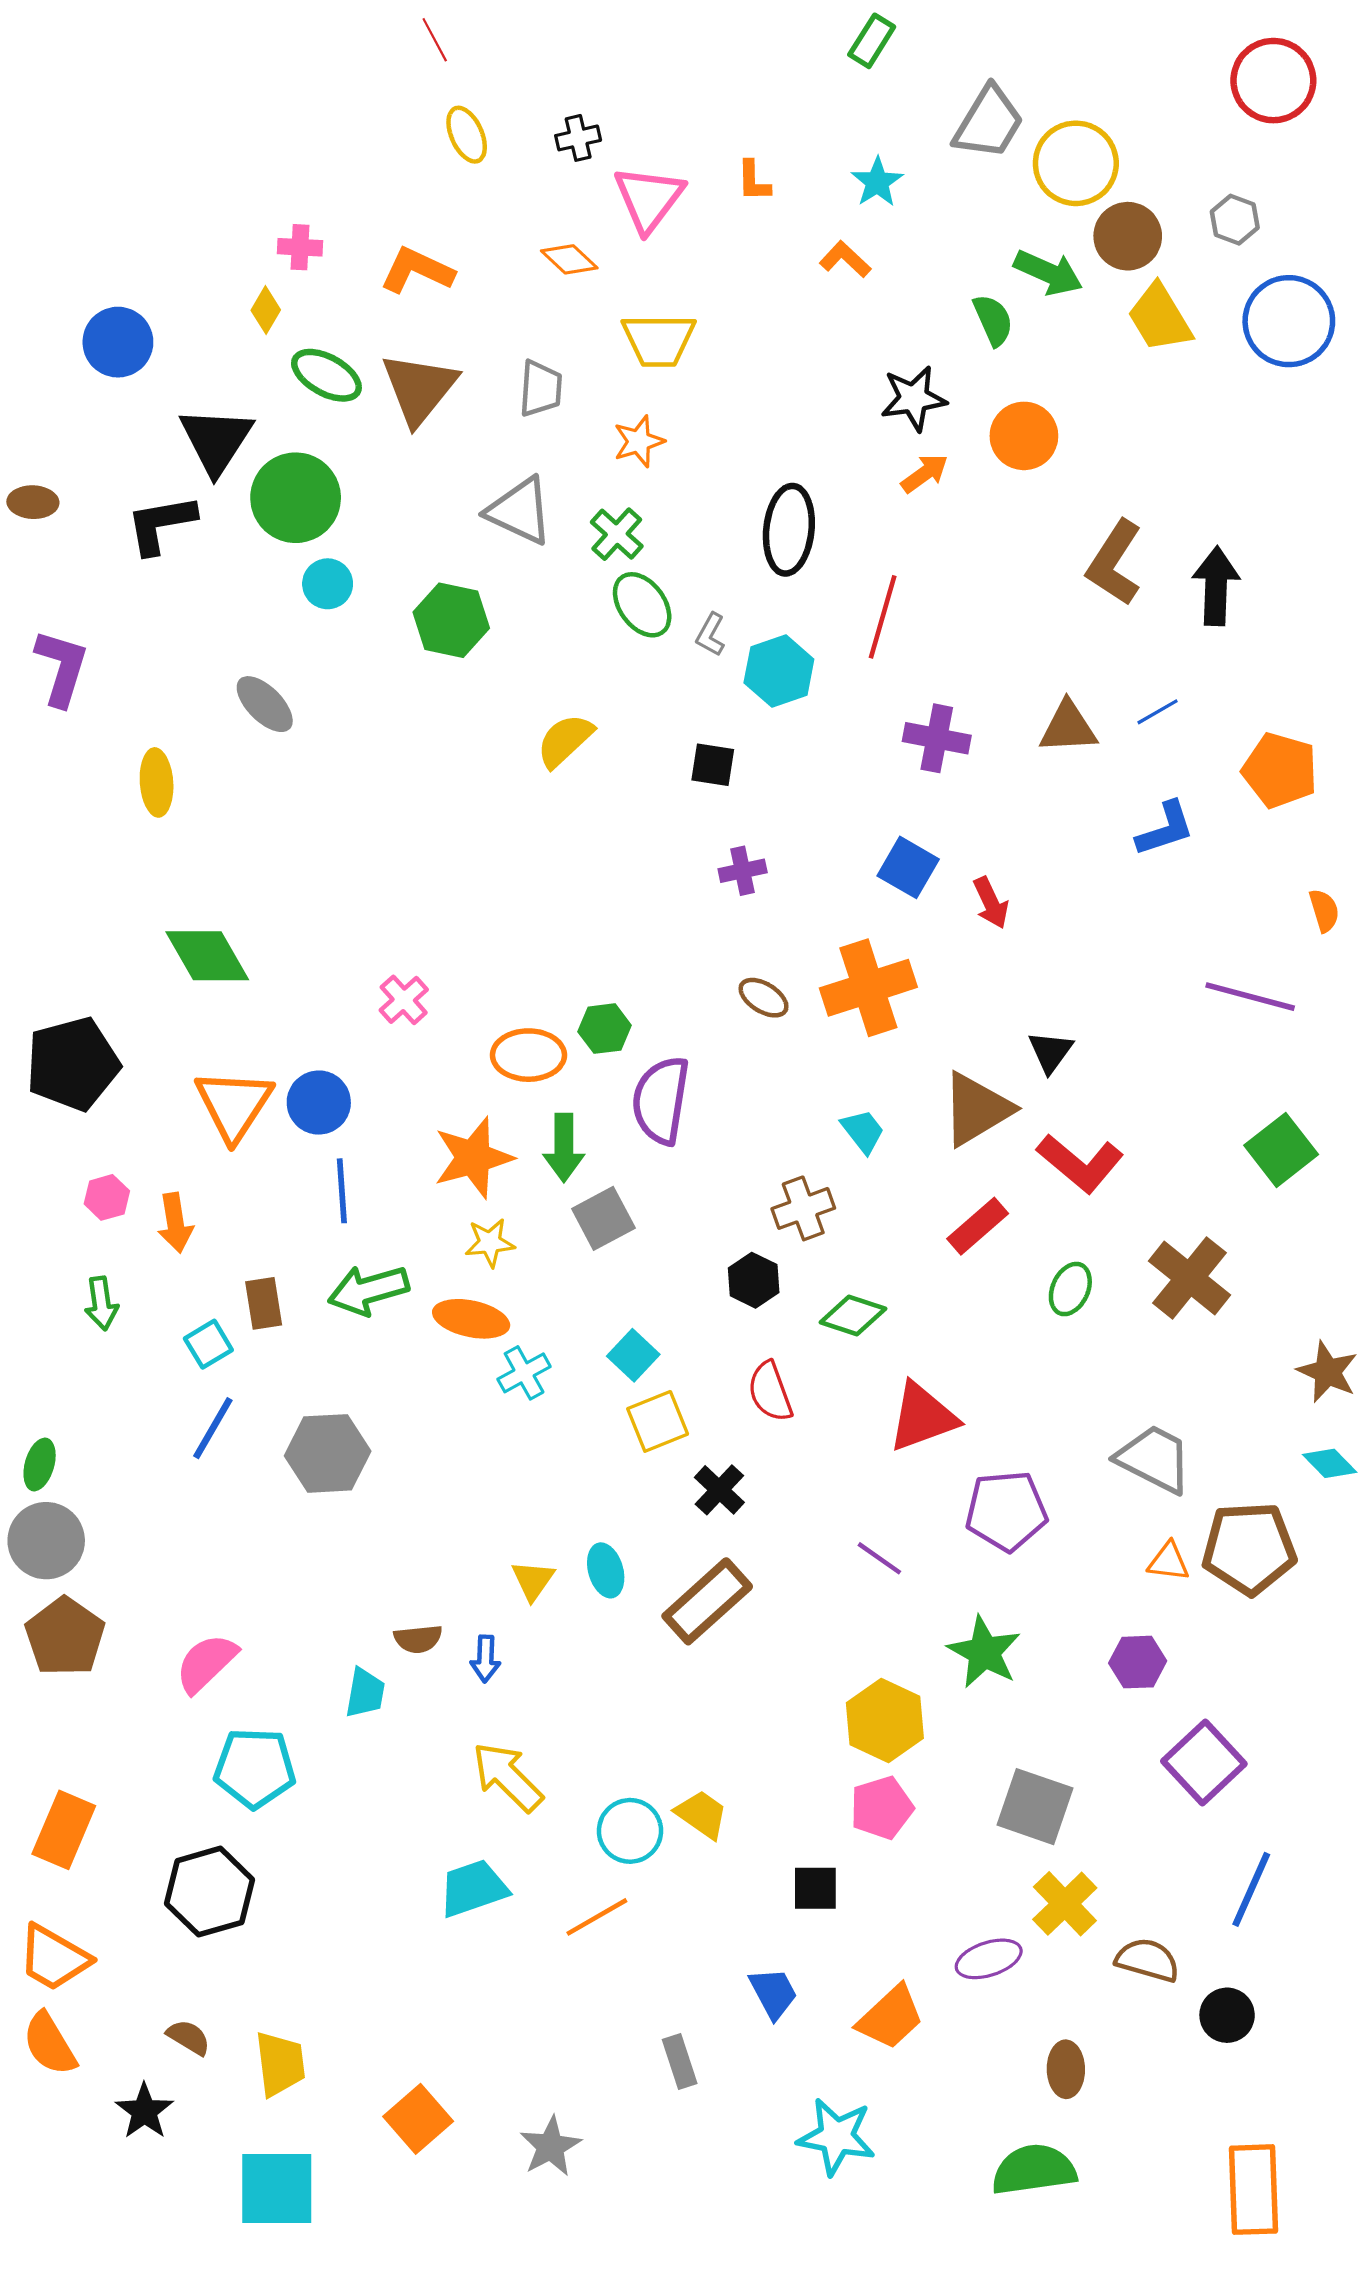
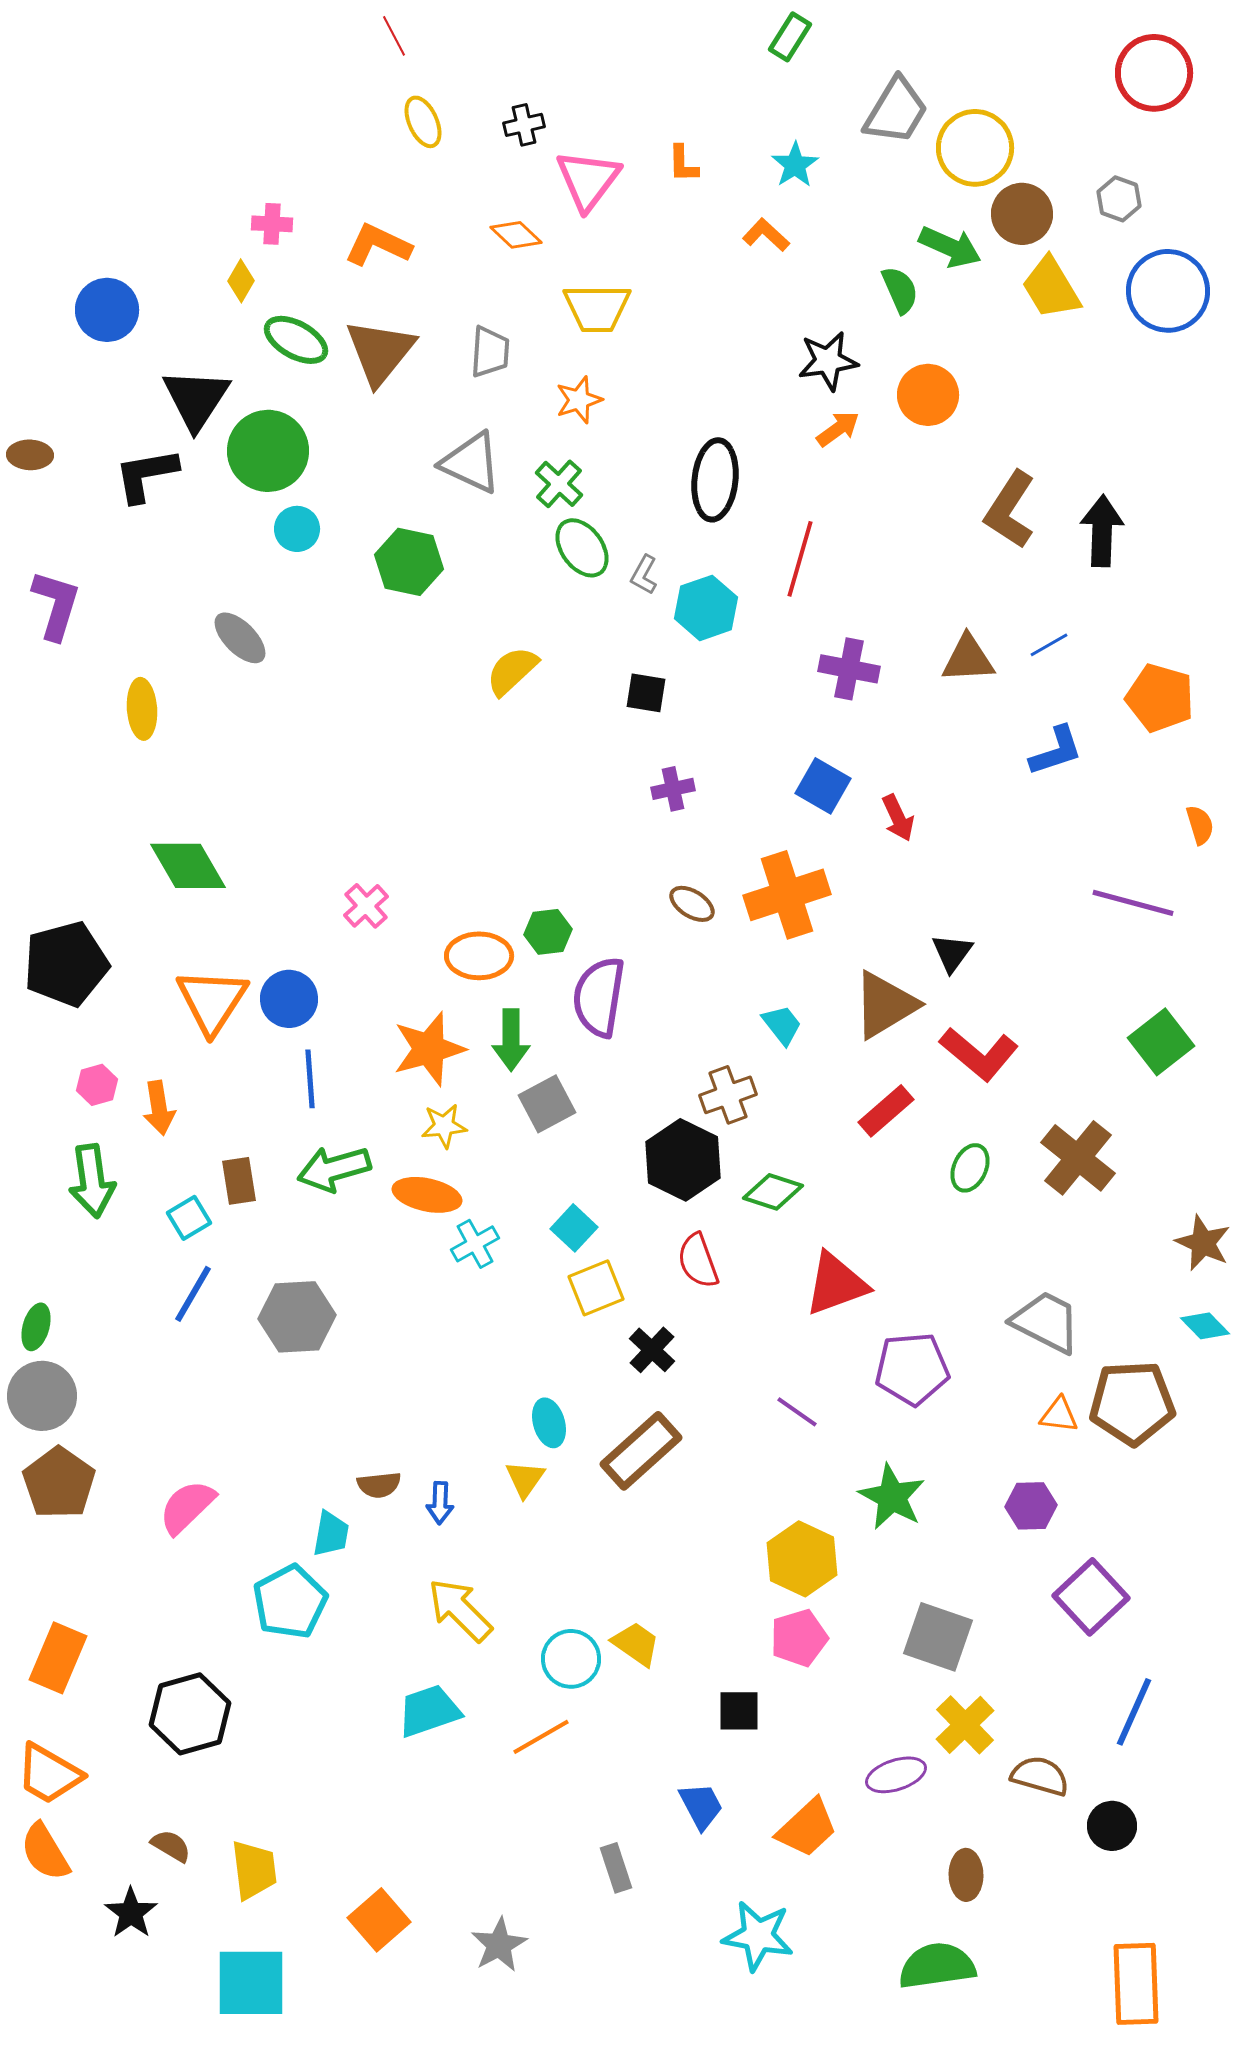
black hexagon: (754, 1280) -> (683, 1160), size x1.6
green arrow: (101, 1303) -> (92, 1181), size x1.5
yellow triangle: (533, 1580) -> (525, 1479), moved
cyan pentagon: (255, 1768) -> (290, 1602), moved, turned -30

